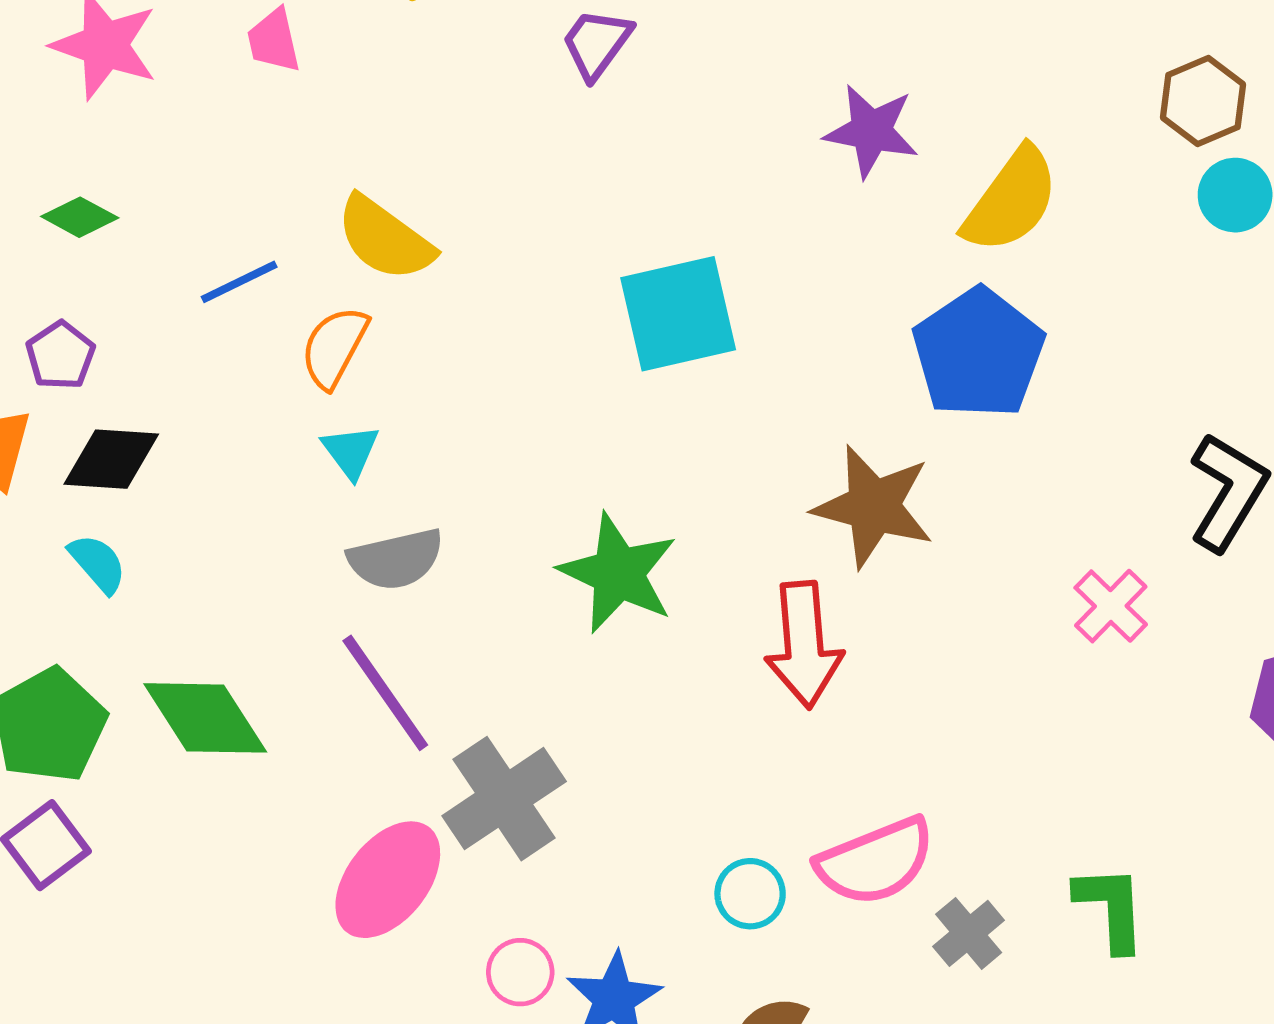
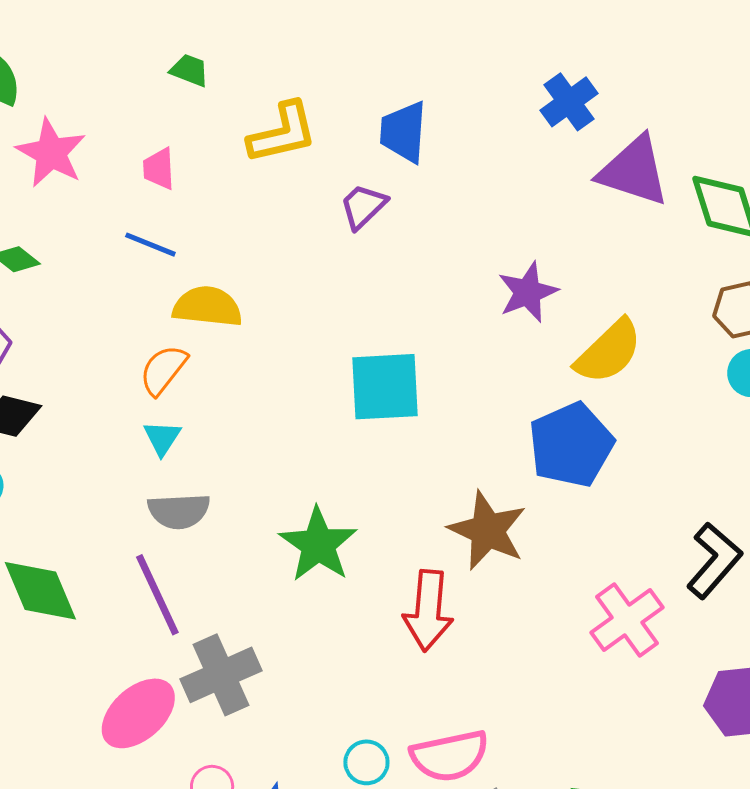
purple star: (871, 131) -> (528, 292), turned 30
yellow semicircle: (385, 239) -> (207, 307), turned 140
blue line: (239, 282) -> (150, 245), moved, turned 38
pink cross: (1111, 606) -> (627, 620), size x1.5

